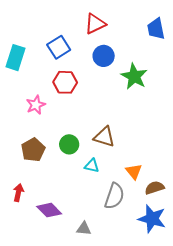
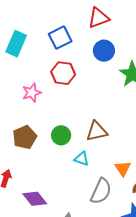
brown triangle: (104, 137) -> (97, 131), turned -35

